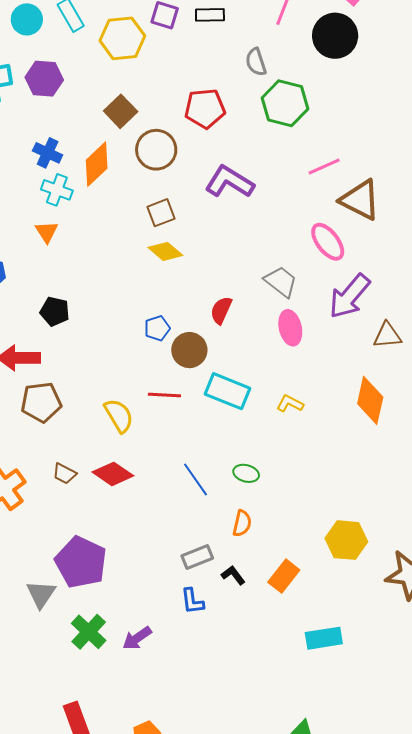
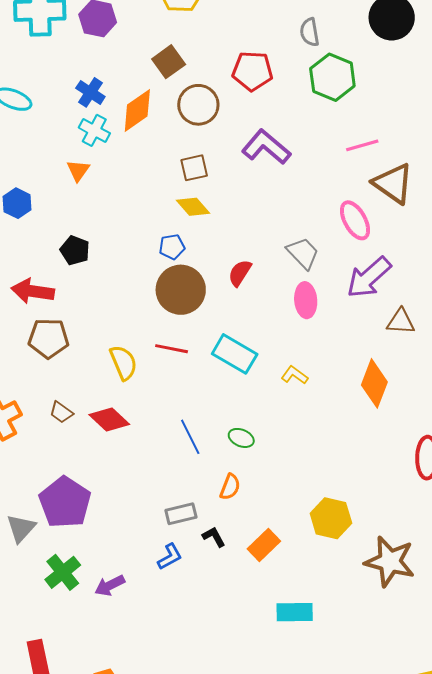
blue pentagon: (157, 328) -> (172, 247), moved
brown circle: (189, 350) -> (181, 290), moved, size x1.4
blue L-shape: (192, 601) -> (170, 557), turned -120

